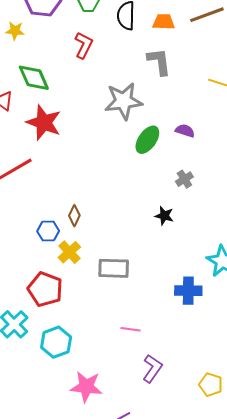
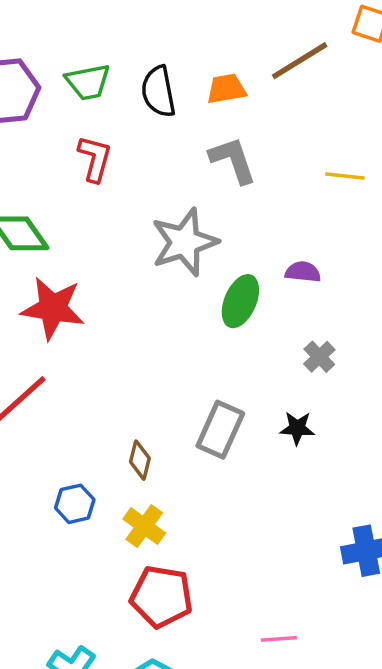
blue hexagon: (48, 231) -> (75, 504), moved
gray rectangle: (114, 268) -> (220, 430), moved, turned -56
red pentagon: (45, 289) -> (161, 597), moved

